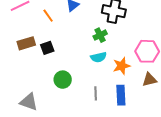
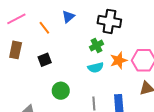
brown rectangle: (26, 43) -> (16, 50), moved, turned -60
orange star: (122, 66) -> (119, 60), moved

